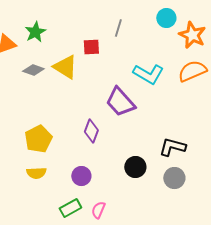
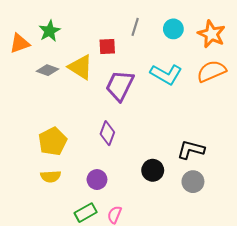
cyan circle: (166, 18) -> (173, 29), moved
purple trapezoid: (120, 102) -> (120, 86), moved, turned 68

